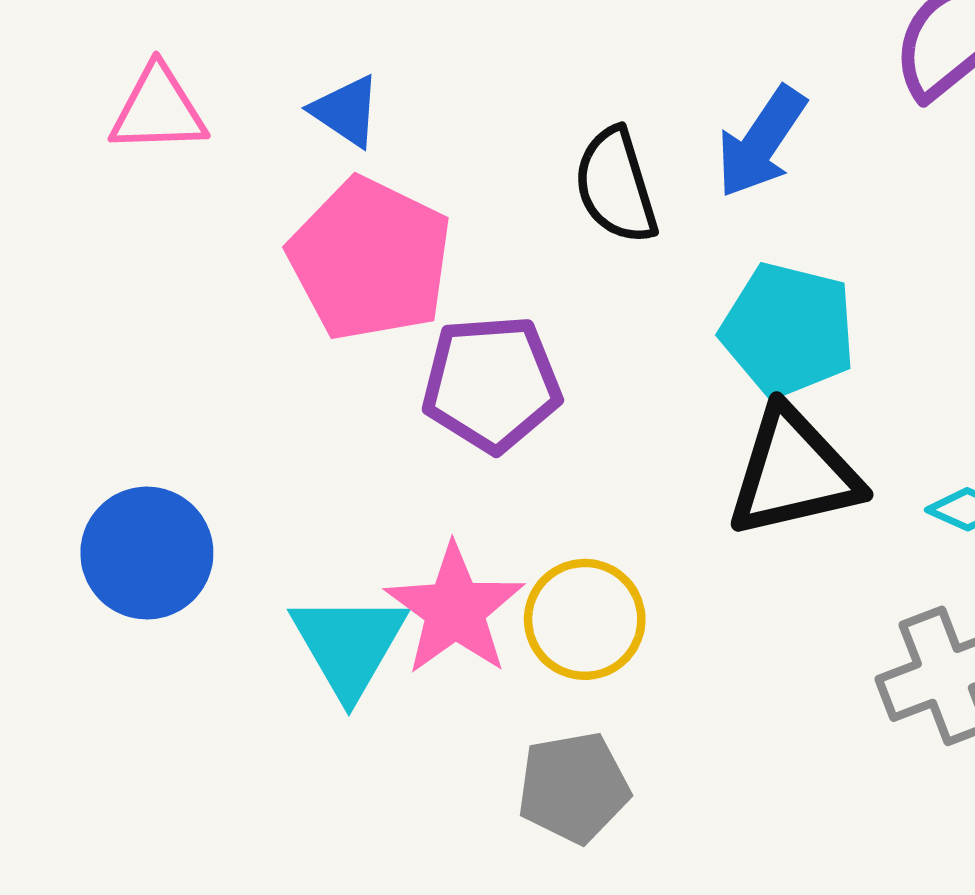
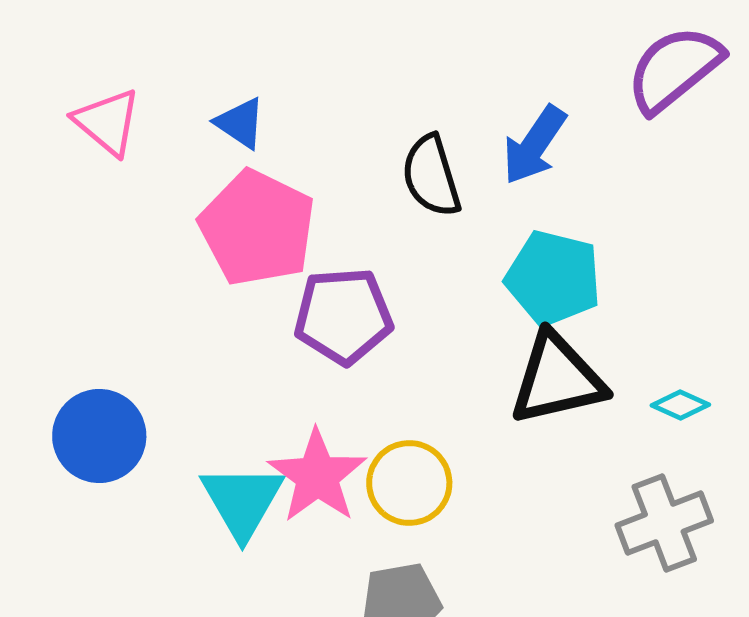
pink triangle: (158, 110) -> (107, 122), turned 42

